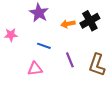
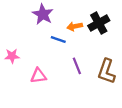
pink star: (11, 35) -> (12, 56), moved
blue line: (44, 46) -> (58, 40), moved

